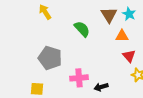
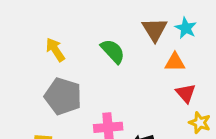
yellow arrow: (45, 12) -> (55, 50), moved

